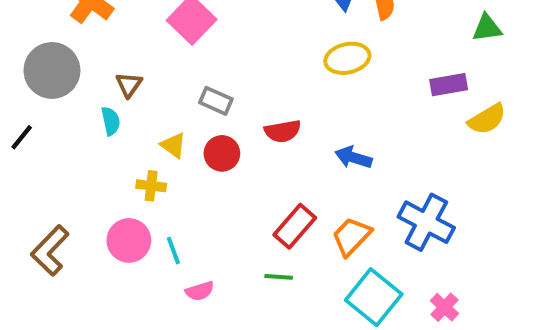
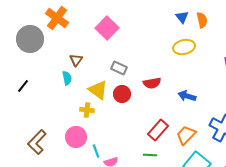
gray circle: (52, 70) -> (30, 39), moved
yellow triangle: (173, 145) -> (98, 90), size x1.5
cyan line: (173, 251) -> (96, 151), moved

